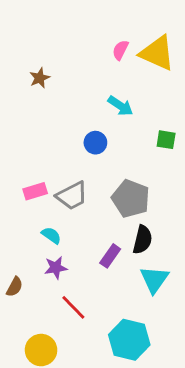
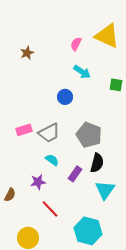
pink semicircle: (120, 50) -> (76, 44), moved
green square: (166, 140) -> (116, 85), moved
cyan semicircle: (51, 235) -> (52, 160), moved

